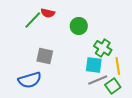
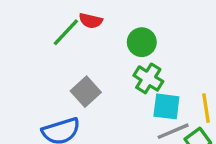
green cross: (103, 48) -> (148, 78), moved
gray square: (45, 56) -> (86, 92), turned 36

